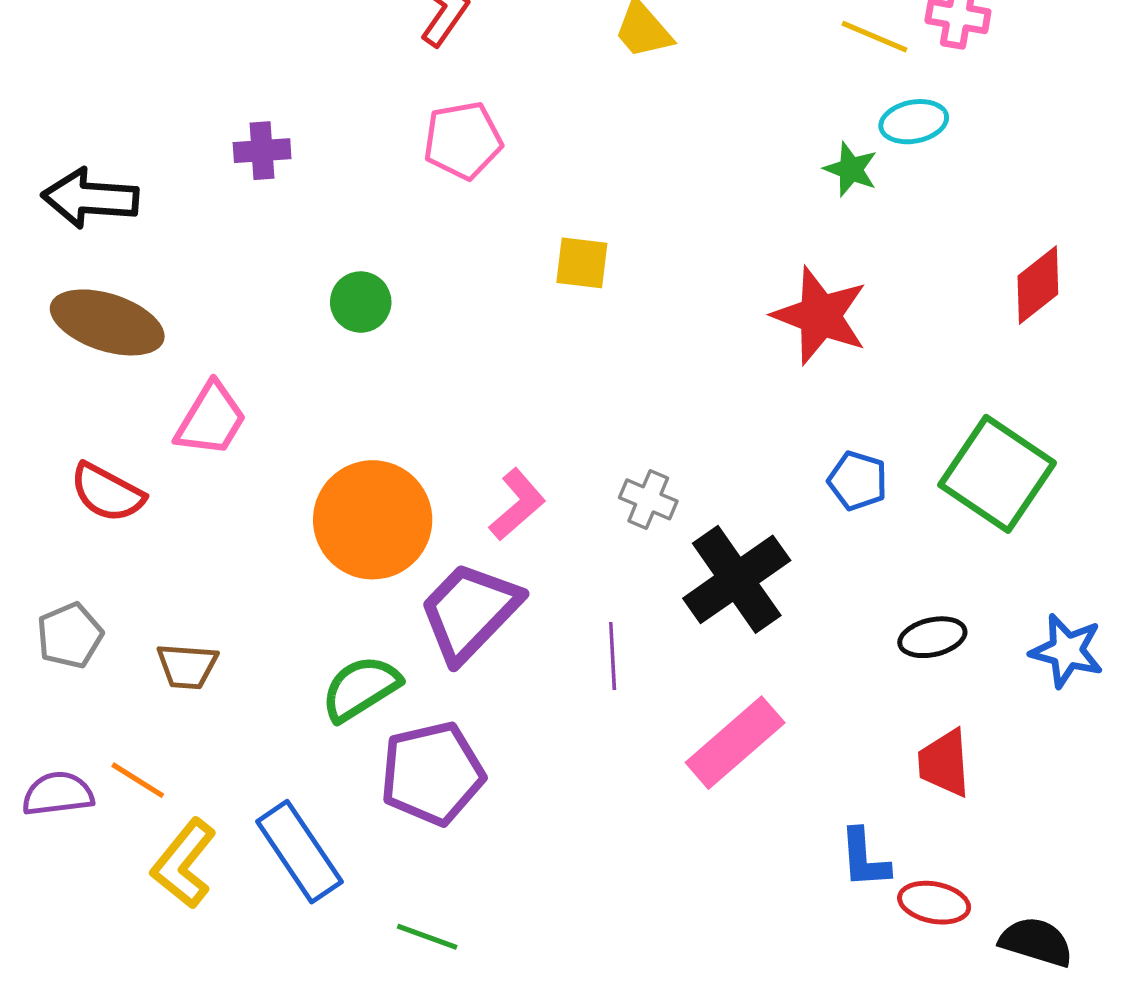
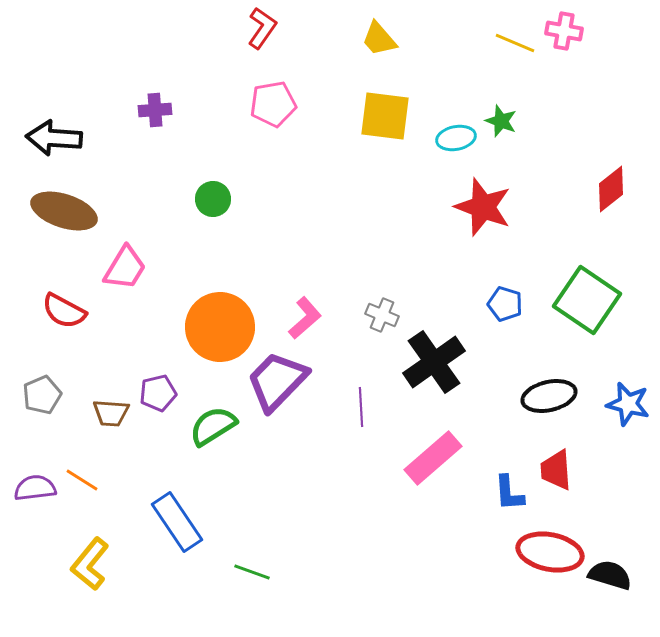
cyan ellipse: (914, 122) -> (456, 138), moved
yellow square: (582, 263) -> (385, 116), moved, size x1.6
black ellipse: (932, 637) -> (549, 396), size x1.4
purple pentagon: (432, 773) -> (158, 393), moved, size x0.6
blue L-shape: (864, 858) -> (509, 493), moved
yellow L-shape: (184, 864) -> (90, 564), moved
red ellipse: (934, 903) -> (550, 552), size x1.6

